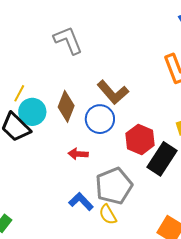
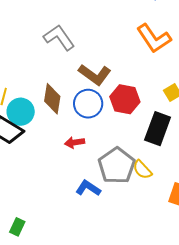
gray L-shape: (68, 40) -> (59, 38), moved
red hexagon: (140, 139) -> (125, 99), moved
yellow semicircle: (108, 214) -> (142, 170), moved

